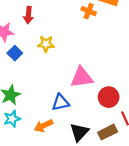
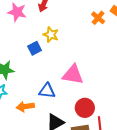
blue square: (15, 53) -> (35, 48), moved
red circle: (109, 97) -> (85, 108), moved

